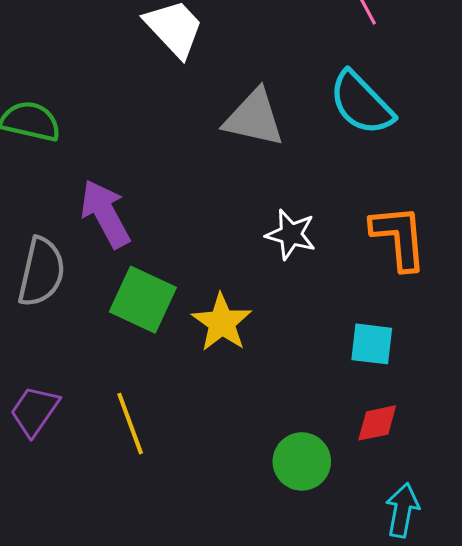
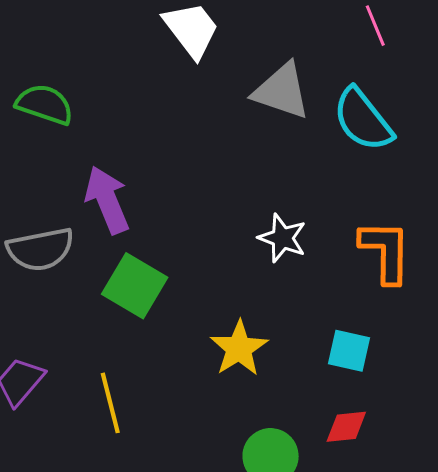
gray triangle: (254, 118) -> (282, 91), moved
gray semicircle: (41, 272) -> (40, 249), turned 60
yellow star: (222, 323) -> (239, 348), moved

